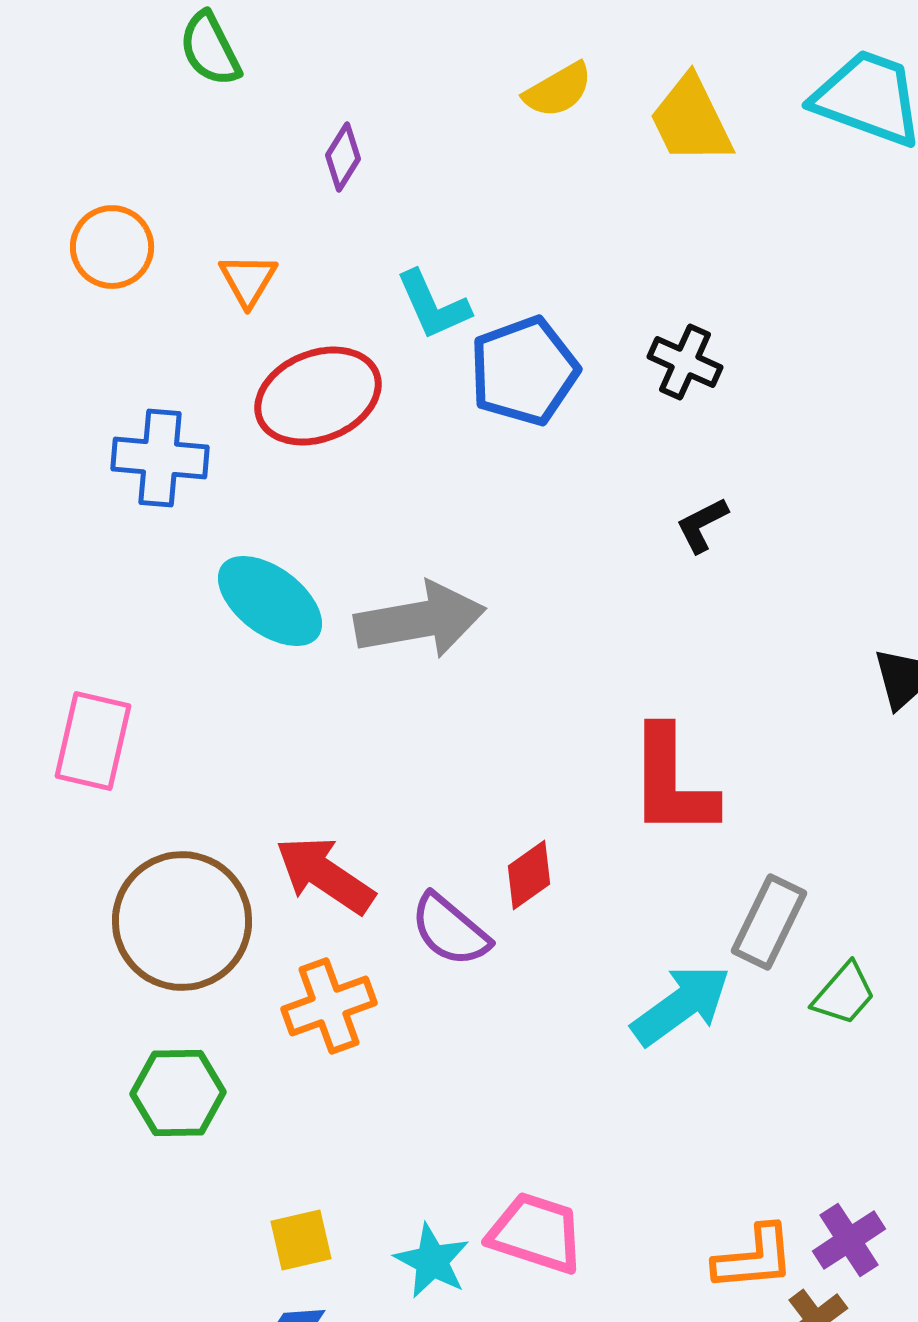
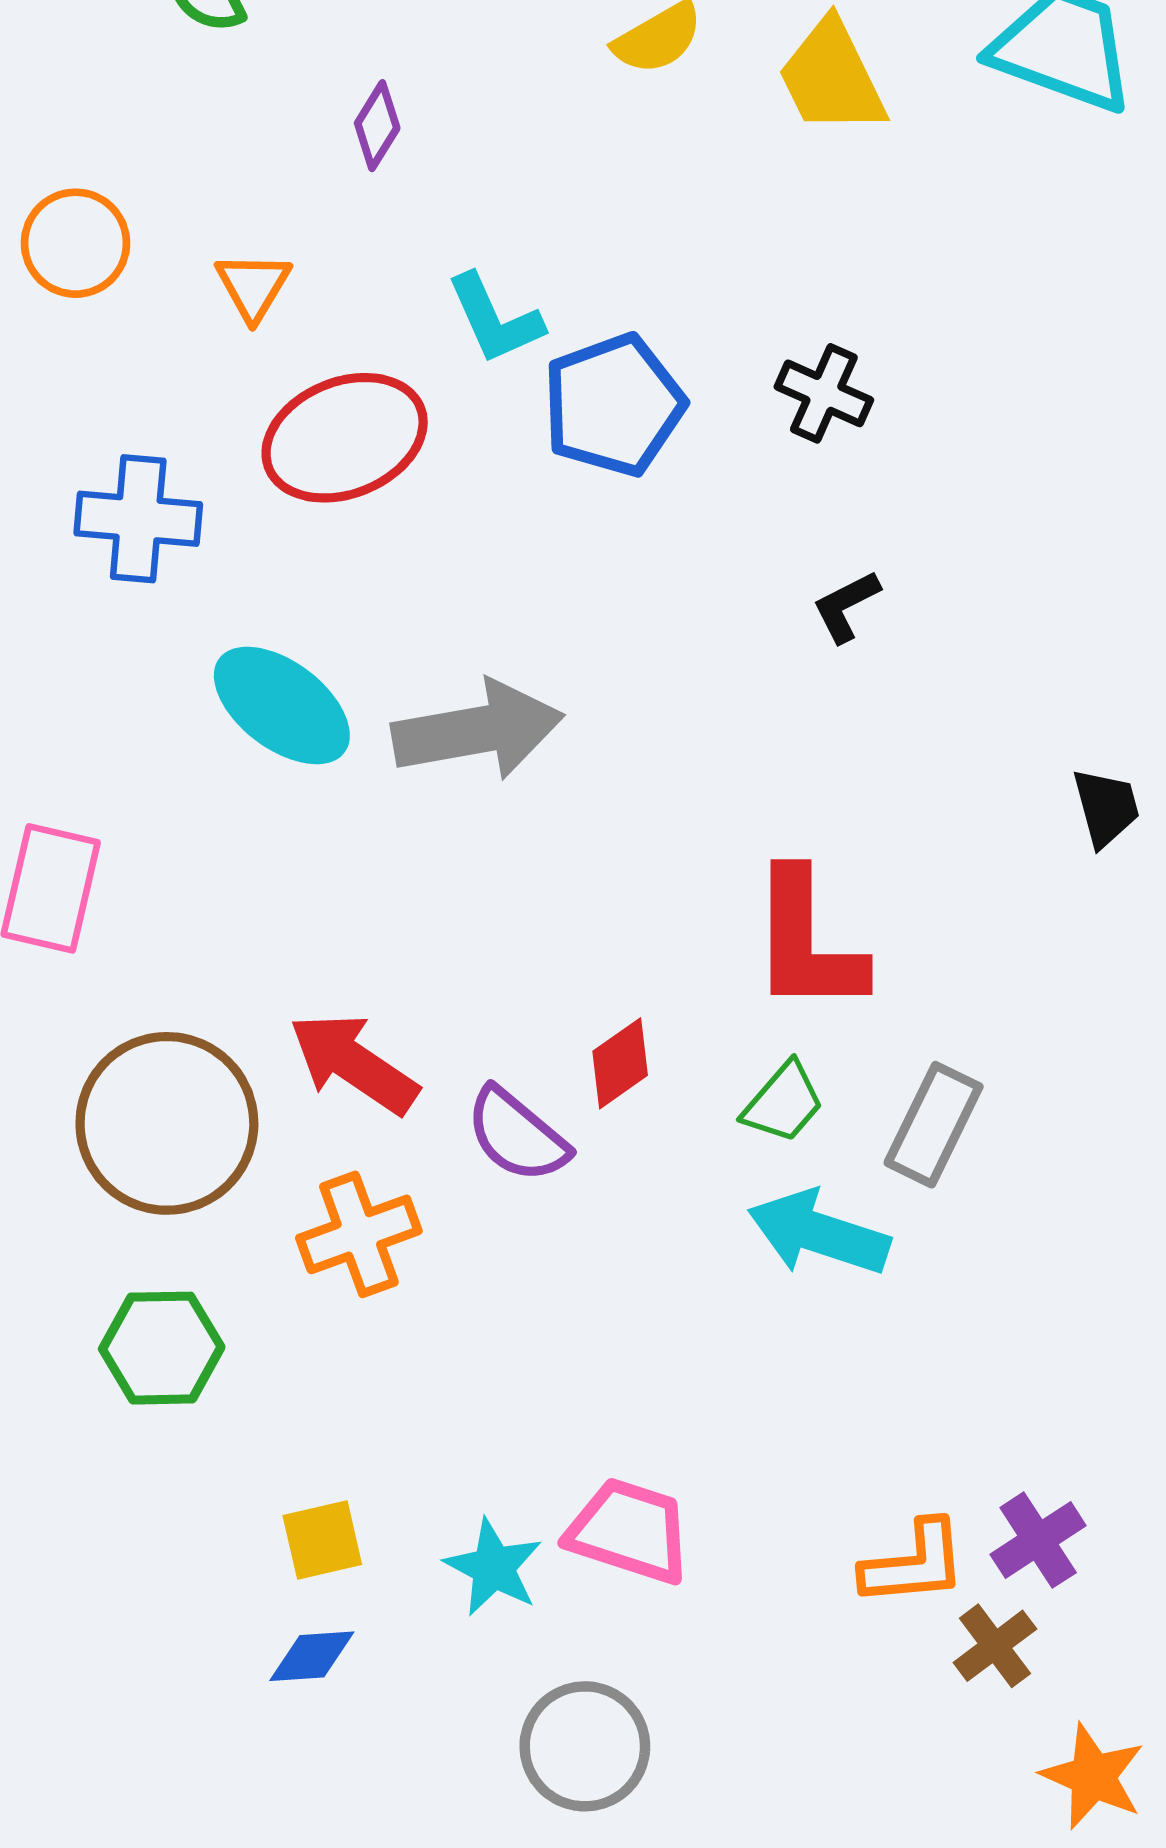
green trapezoid: (844, 994) -> (783, 1103), moved
cyan arrow: (681, 1005) -> (819, 1233), turned -126

